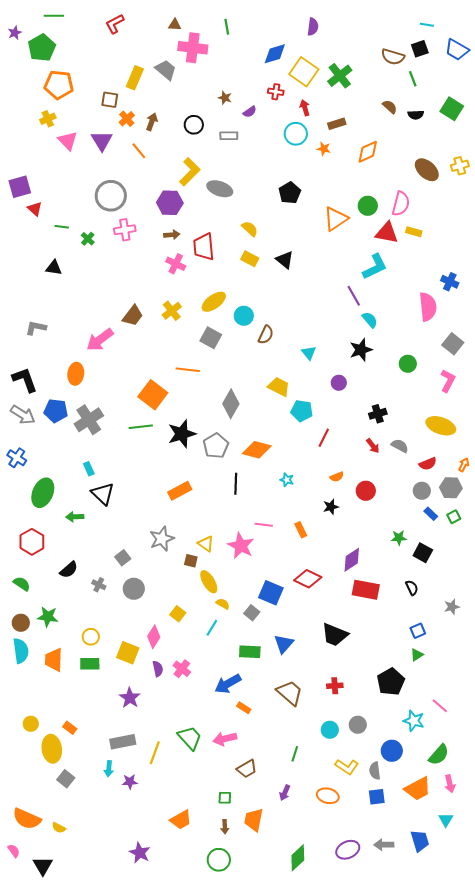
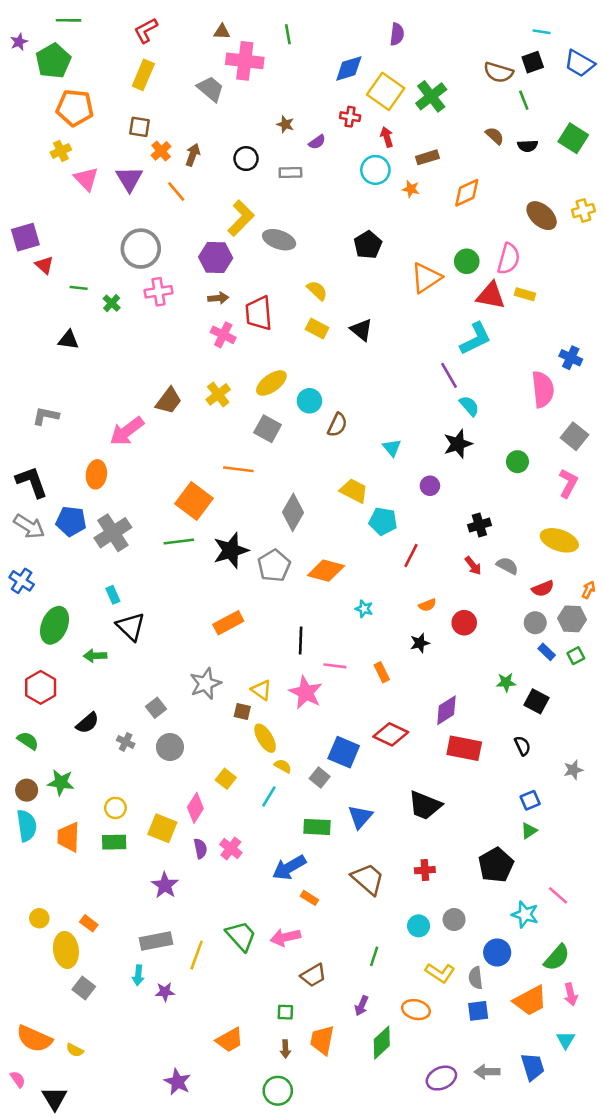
yellow rectangle: (135, 78) -> (143, 75), moved
black line: (236, 484) -> (301, 640), moved
green diamond: (298, 858) -> (382, 1043), moved

